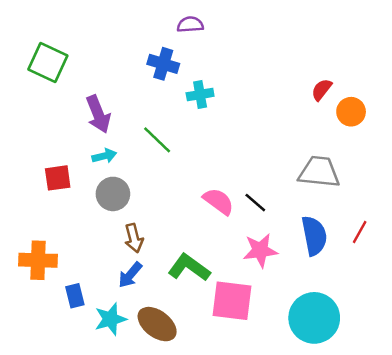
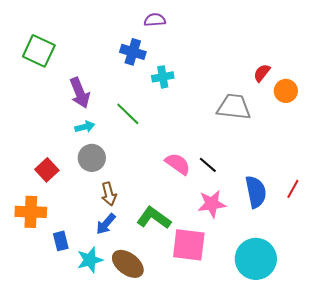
gray trapezoid: (319, 172) -> (234, 107), moved
red square: (58, 178) -> (47, 170), moved, turned -35

